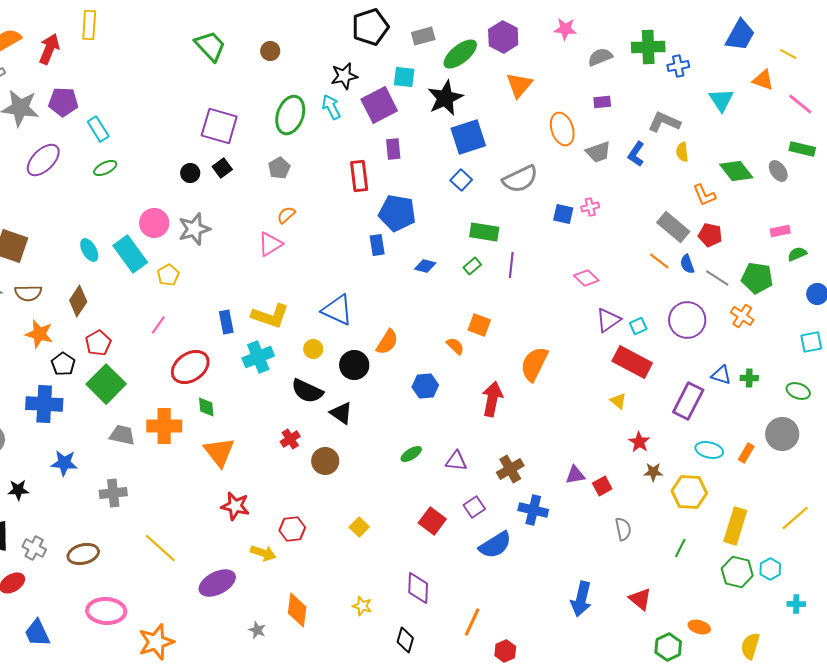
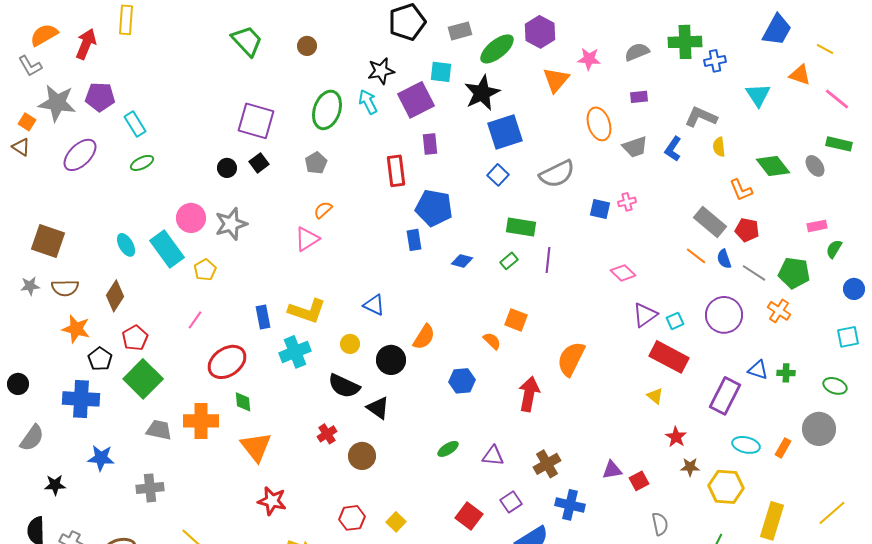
pink star: (565, 29) -> (589, 59), moved
green semicircle: (797, 254) -> (834, 249), turned -36
blue triangle: (337, 310) -> (374, 305), size x0.7
red hexagon: (292, 529) -> (352, 518), moved

